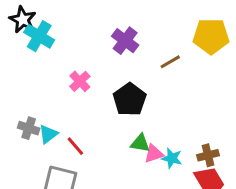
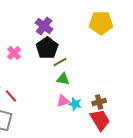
brown line: (170, 62) -> (60, 62), moved
black pentagon: (130, 99) -> (47, 48), moved
green triangle: (140, 143) -> (63, 79), moved

